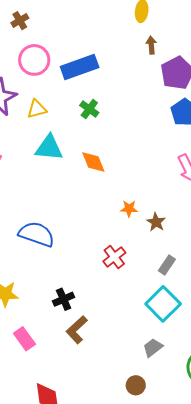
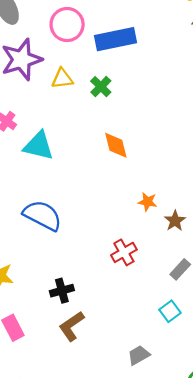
green cross: (89, 109) -> (101, 87), moved
cyan triangle: (49, 148) -> (39, 146), moved
cyan square: (163, 304) -> (170, 311), size x0.6
gray trapezoid: (153, 348) -> (139, 355), moved

